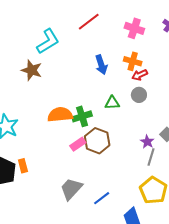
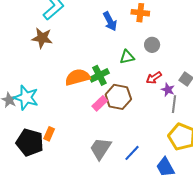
red arrow: (140, 75) -> (154, 78), moved
orange rectangle: (23, 166) -> (49, 134), turned 48

